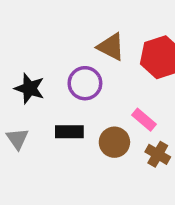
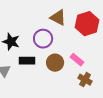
black rectangle: (69, 132) -> (27, 61), moved
brown circle: (114, 142) -> (55, 63), moved

